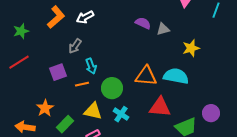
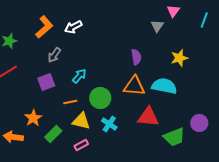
purple semicircle: (143, 23) -> (136, 57), moved, turned 56
gray triangle: (163, 29) -> (157, 26), moved, turned -40
gray arrow: (75, 46) -> (54, 55), moved
cyan arrow: (91, 66) -> (79, 76), turned -119
orange line: (82, 84) -> (70, 102), moved

